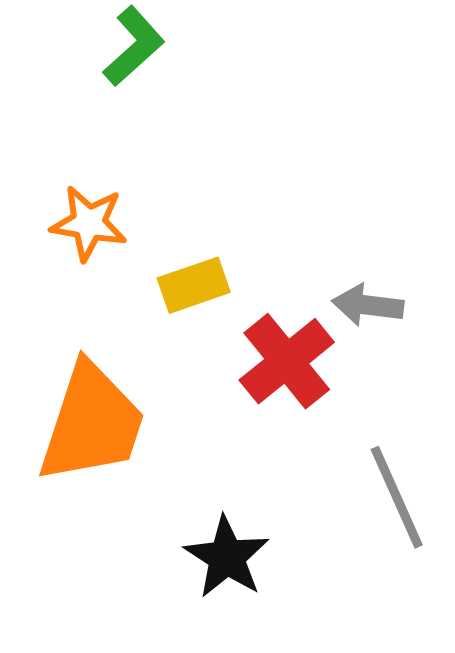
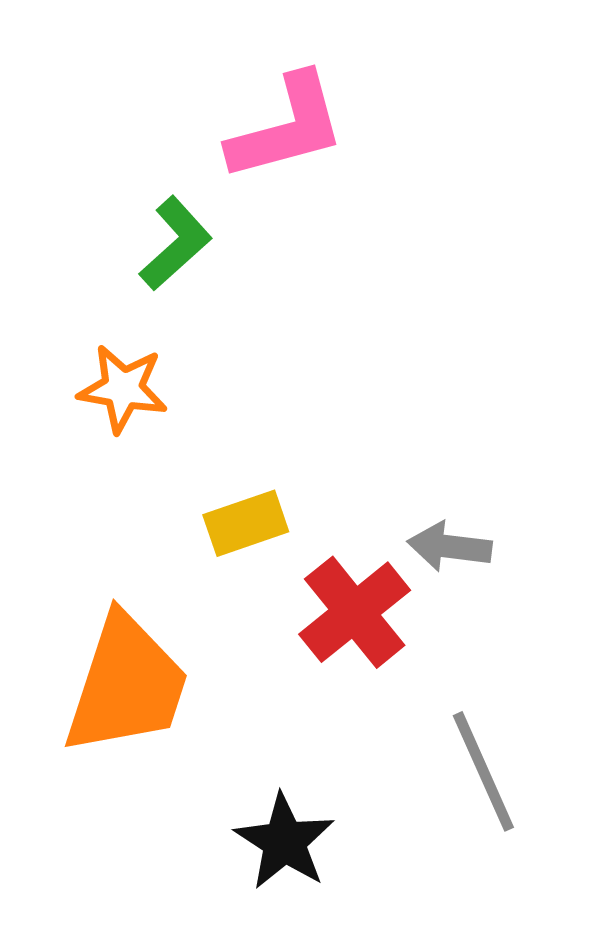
orange star: (89, 223) -> (123, 389), moved

